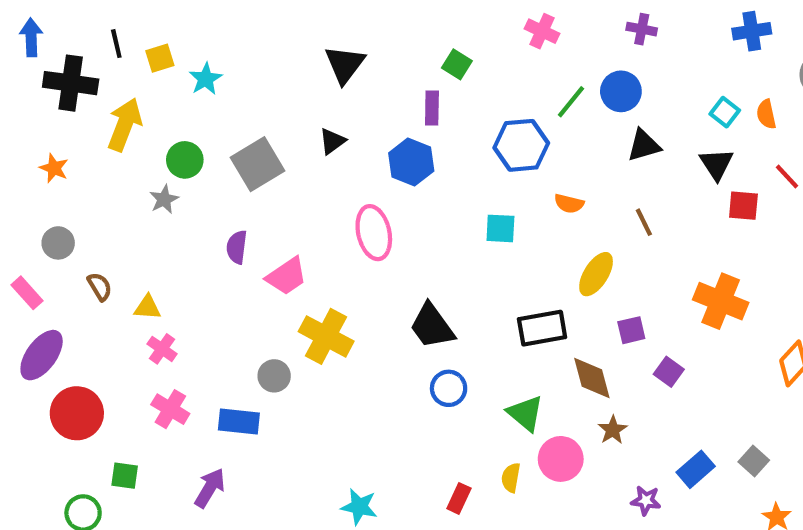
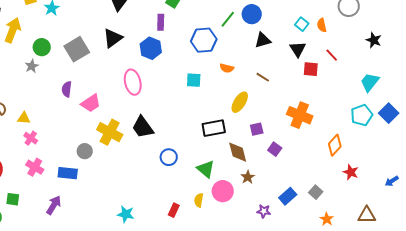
black triangle: (332, 141) -> (113, 38), size x1.5
brown line: (644, 222) -> (263, 77), turned -32
black trapezoid: (432, 326) -> (143, 127), moved

